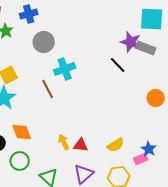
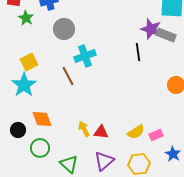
black line: (118, 65) -> (138, 52), turned 36
blue star: (149, 149) -> (173, 154), moved
pink rectangle: (141, 159) -> (156, 135), moved

